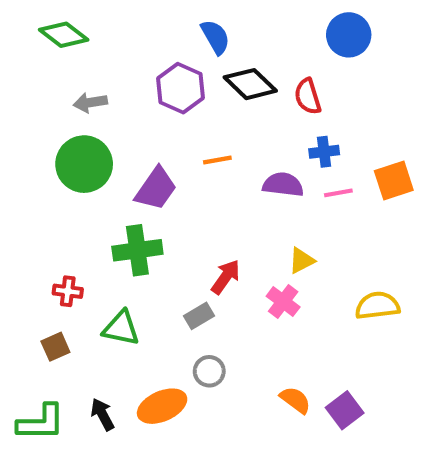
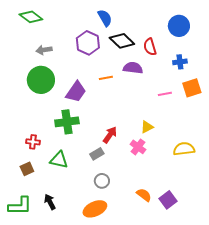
blue circle: (349, 35) -> (179, 26), moved
blue cross: (324, 152) -> (180, 62), moved
purple semicircle: (283, 185) -> (133, 68), moved
orange ellipse: (162, 406) -> (95, 209), moved

